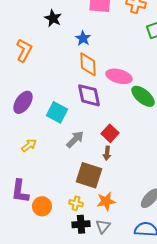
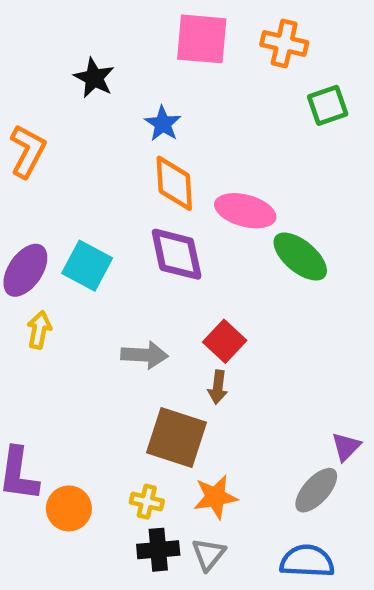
cyan square: (57, 112) -> (87, 266), moved
gray arrow: (75, 139) -> (144, 355), turned 48
yellow arrow: (29, 145) -> (39, 330), moved, turned -42

